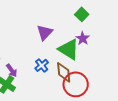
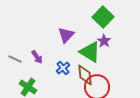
green square: (82, 14) -> (103, 17), size x1.5
purple arrow: (12, 70) -> (37, 57), moved

